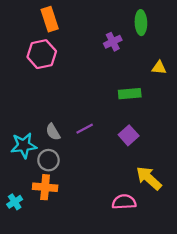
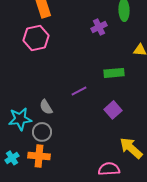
purple line: (85, 129) -> (79, 91), moved
cyan cross: (15, 202) -> (12, 158), moved

